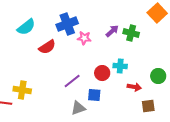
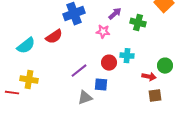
cyan semicircle: (26, 27) -> (26, 46), moved
purple arrow: (112, 31) -> (115, 14), moved
pink star: (84, 38) -> (103, 32), moved
red arrow: (134, 87) -> (149, 77), moved

